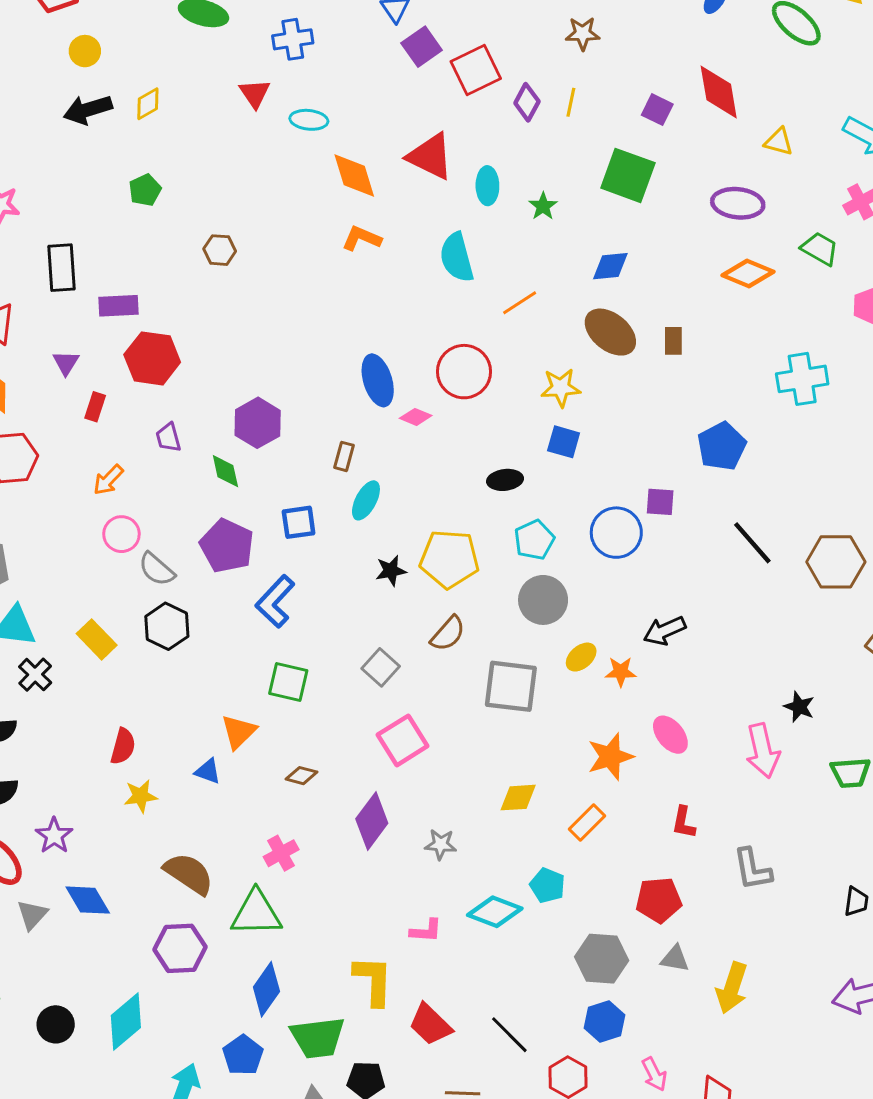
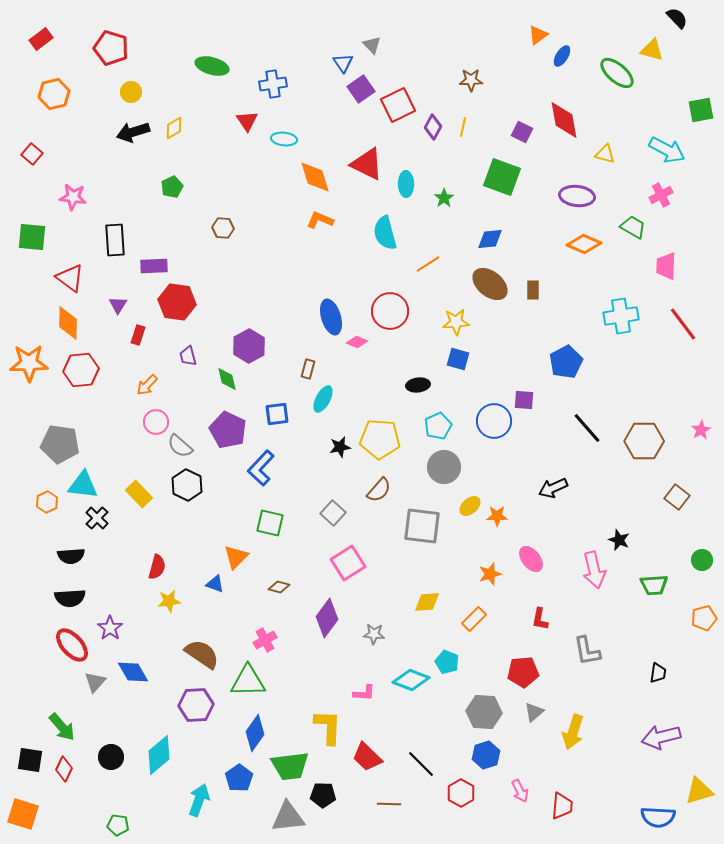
black arrow: (665, 631) -> (553, 488), moved
orange star: (610, 757) -> (490, 574), size x0.7
gray triangle: (675, 959) -> (534, 712), turned -50

